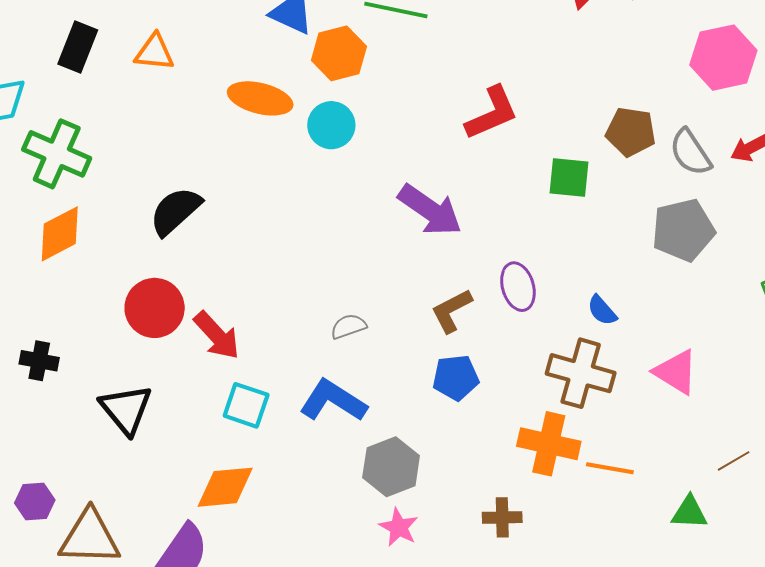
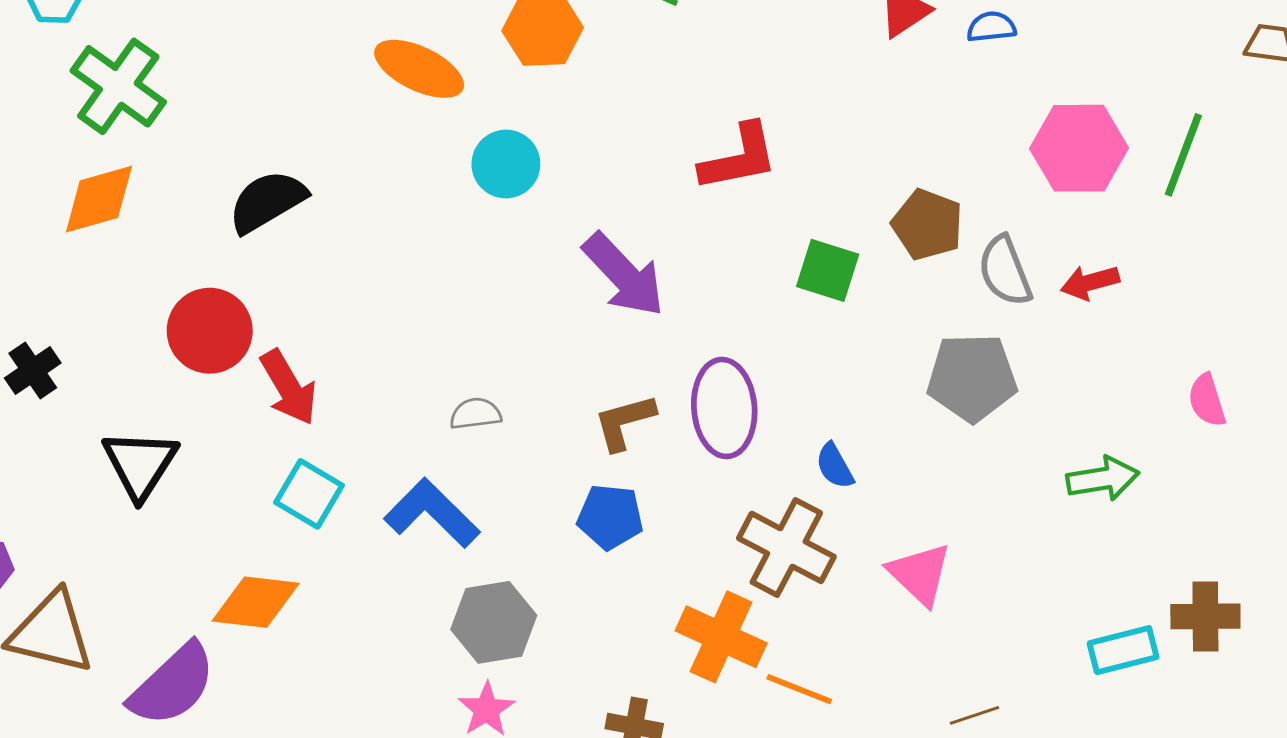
cyan circle: (331, 125) -> (506, 164), moved
purple ellipse: (518, 287) -> (724, 408), size x1.4
black cross: (39, 361) -> (33, 371), turned 33

